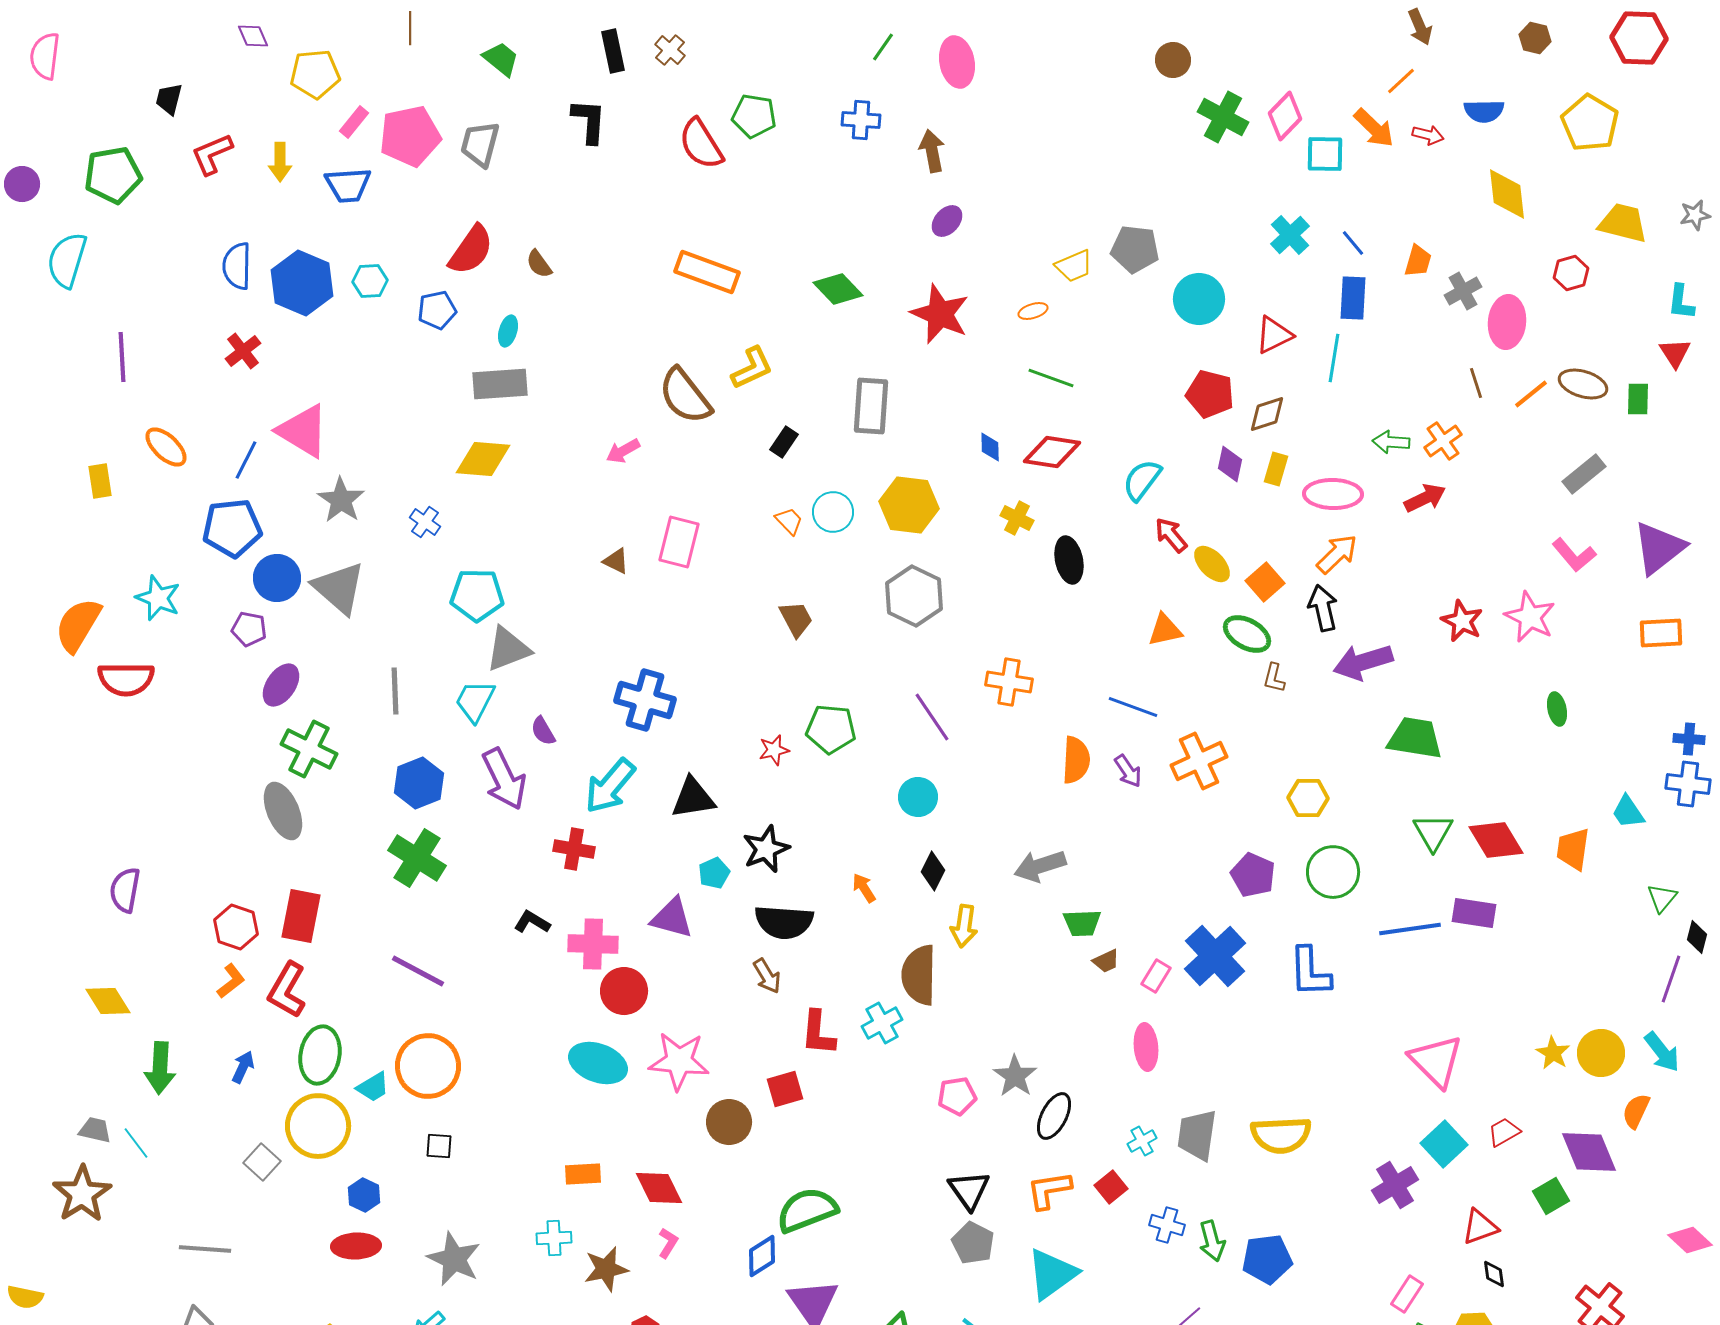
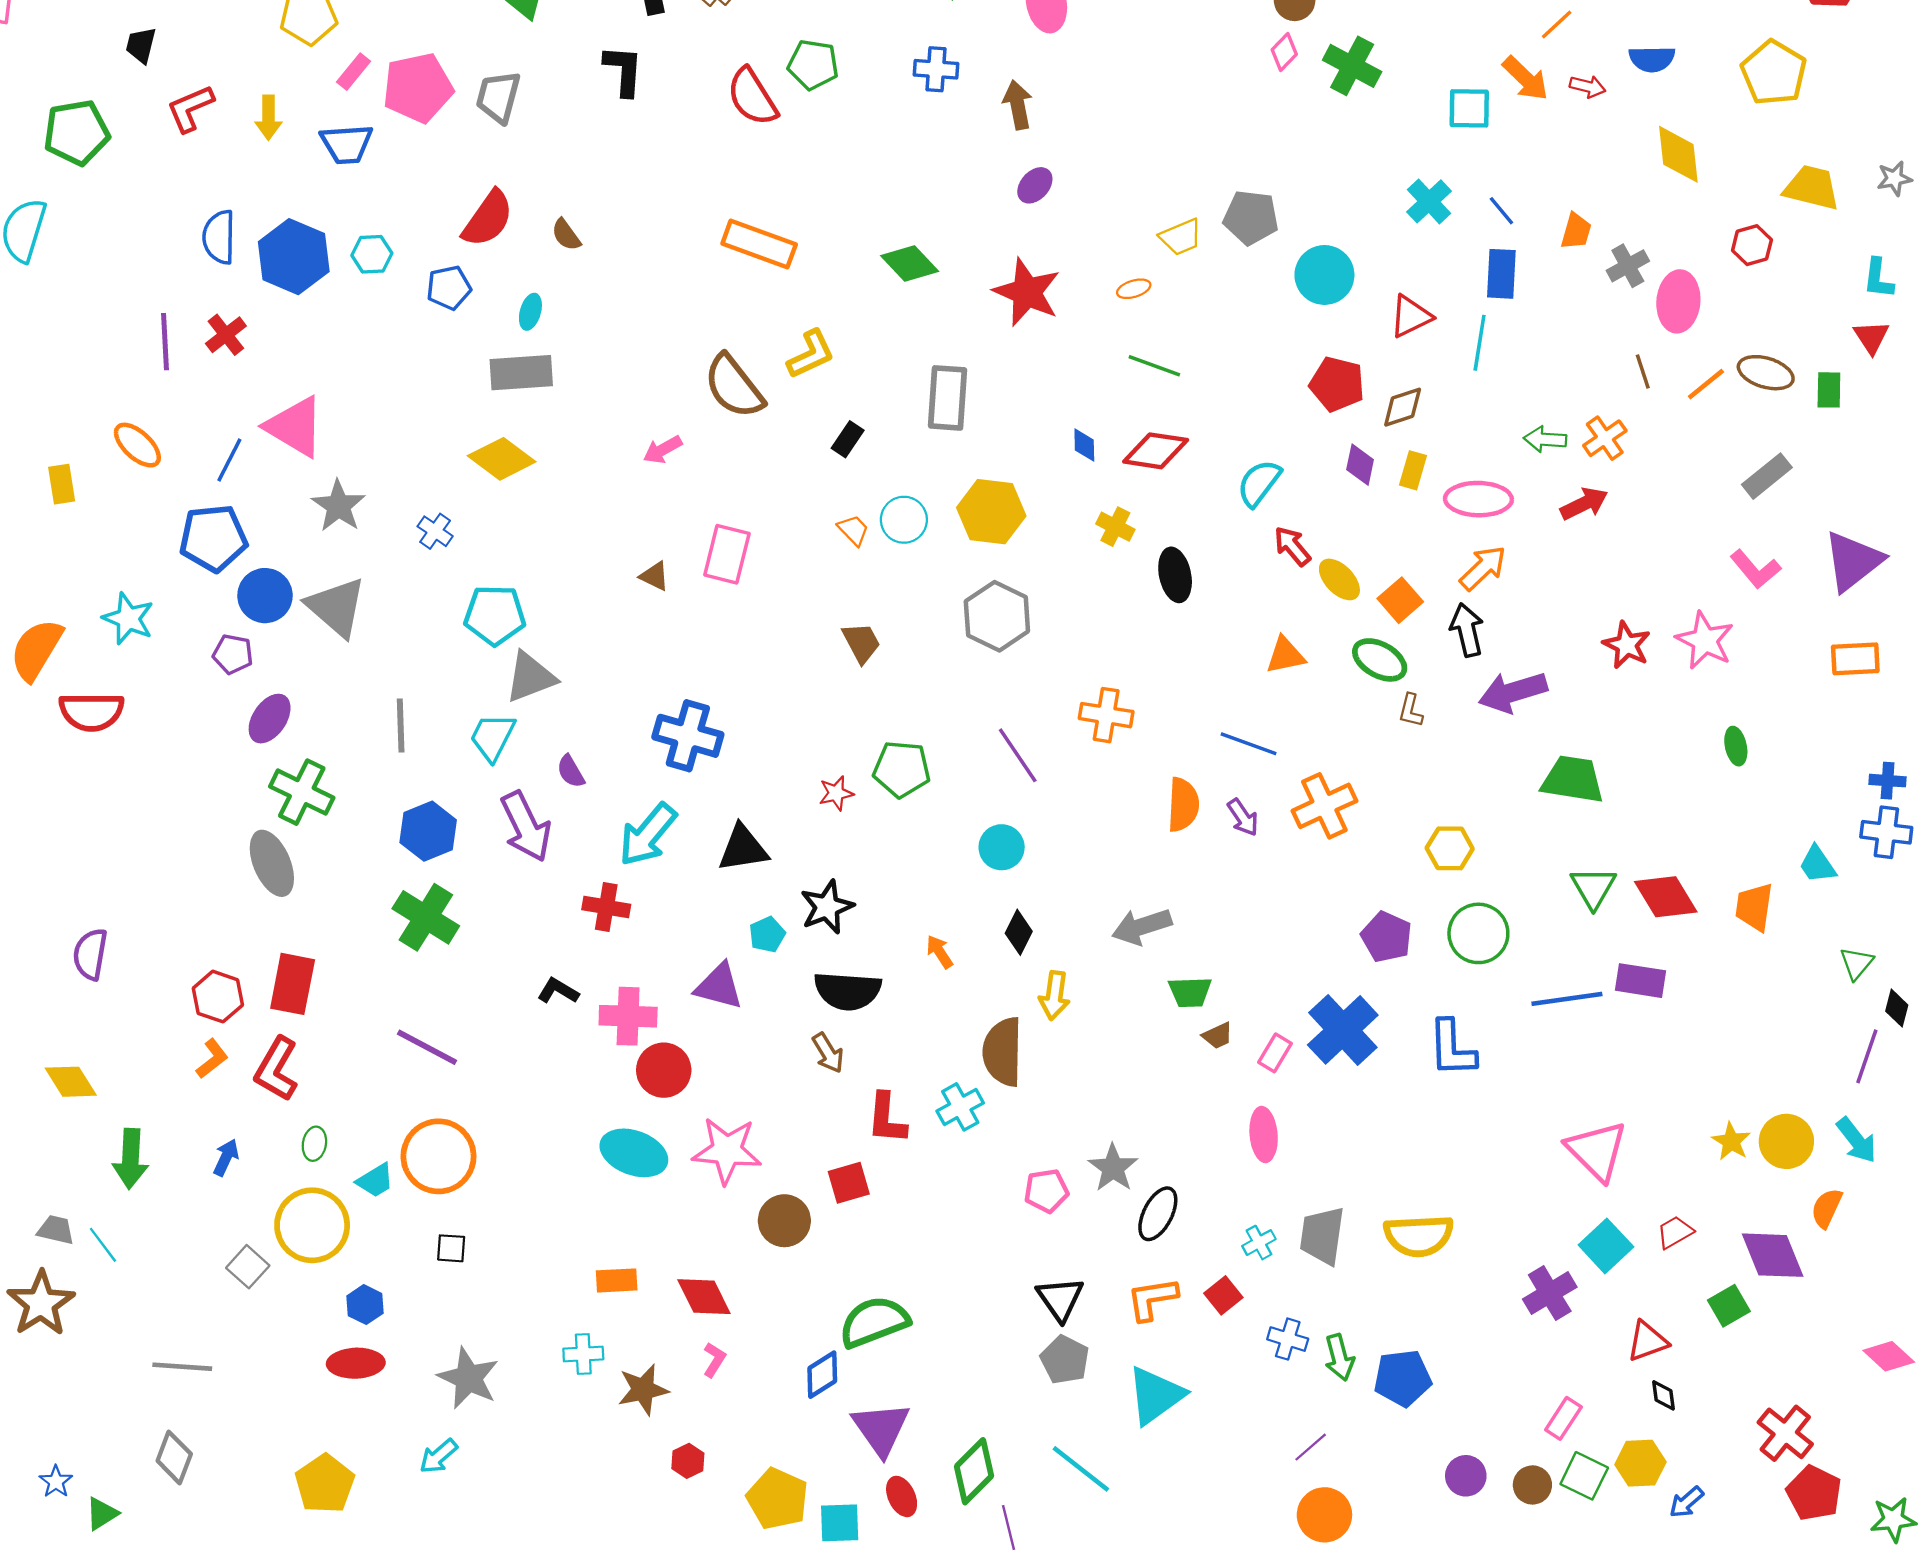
pink diamond: (1285, 116) -> (1284, 52), moved, size x0.7
purple line: (122, 357) -> (165, 342), moved
yellow diamond: (483, 459) -> (502, 459), turned 32
green ellipse: (320, 1055) -> (314, 1144), size x0.5

